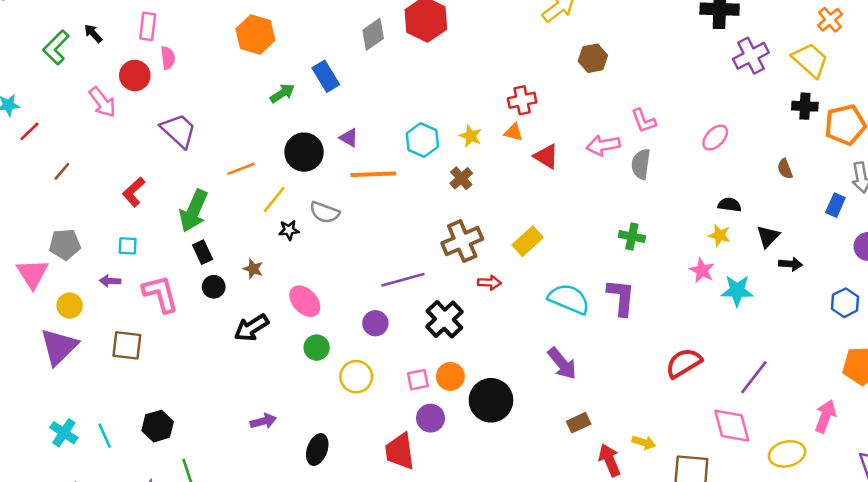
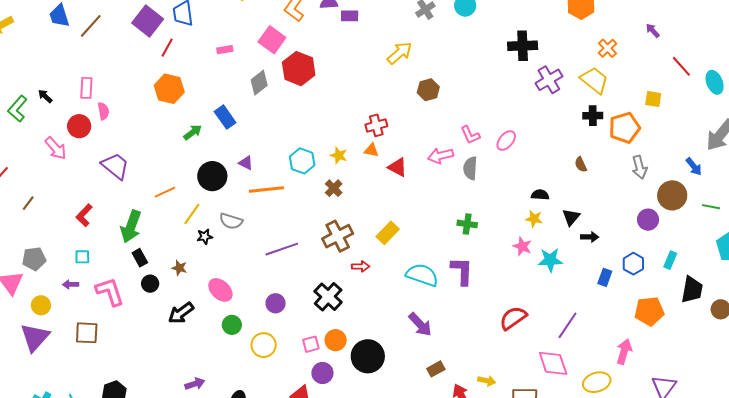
pink ellipse: (715, 138) -> (506, 141), moved
blue rectangle: (835, 205) -> (605, 277), moved
purple line: (403, 280) -> (282, 249), moved

